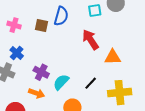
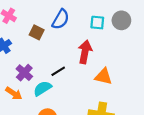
brown square: (41, 26) -> (37, 32), moved
red arrow: (90, 40) -> (85, 52), turned 30
black line: (91, 83) -> (58, 71), moved

